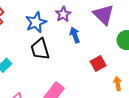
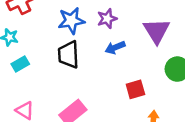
blue arrow: (75, 35) -> (115, 48), turned -105

